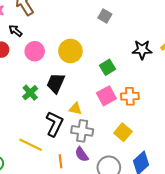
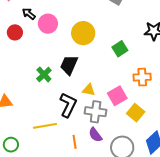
pink circle: (35, 51) -> (48, 24), moved
pink square: (106, 96) -> (117, 96), moved
yellow line: (31, 145) -> (45, 126), turned -35

